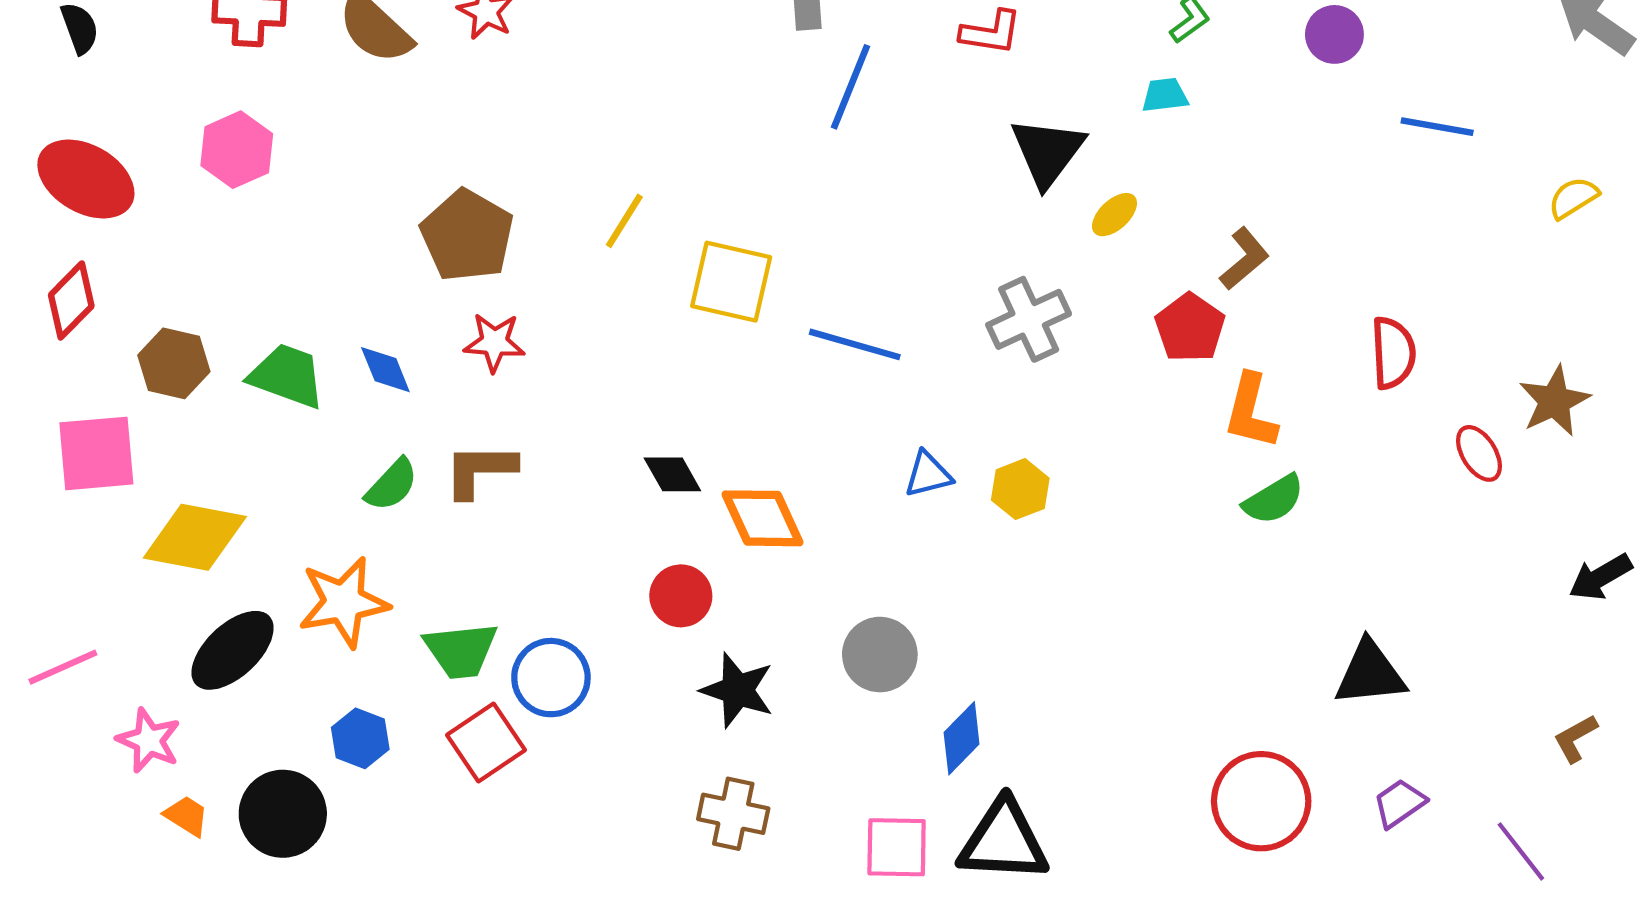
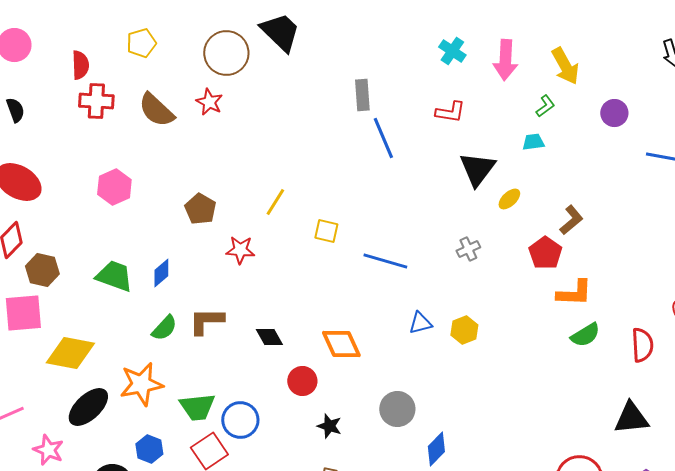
blue line: (851, 87) -> (383, 138), turned -45
pink hexagon: (237, 150) -> (114, 187), moved
brown pentagon: (467, 236) -> (200, 209), size x0.7
yellow square: (731, 282) -> (326, 231), size x0.6
gray cross: (1029, 319) -> (468, 249), size x0.6
red star: (494, 342) -> (240, 250), moved
red semicircle: (1393, 353) -> (642, 345), moved
brown hexagon: (174, 363) -> (42, 270), moved
blue diamond: (385, 370) -> (161, 273), turned 72
orange L-shape: (1251, 412) -> (574, 293), turned -102
black diamond: (672, 474) -> (269, 337), moved
black star: (737, 690) -> (329, 426), size x0.7

